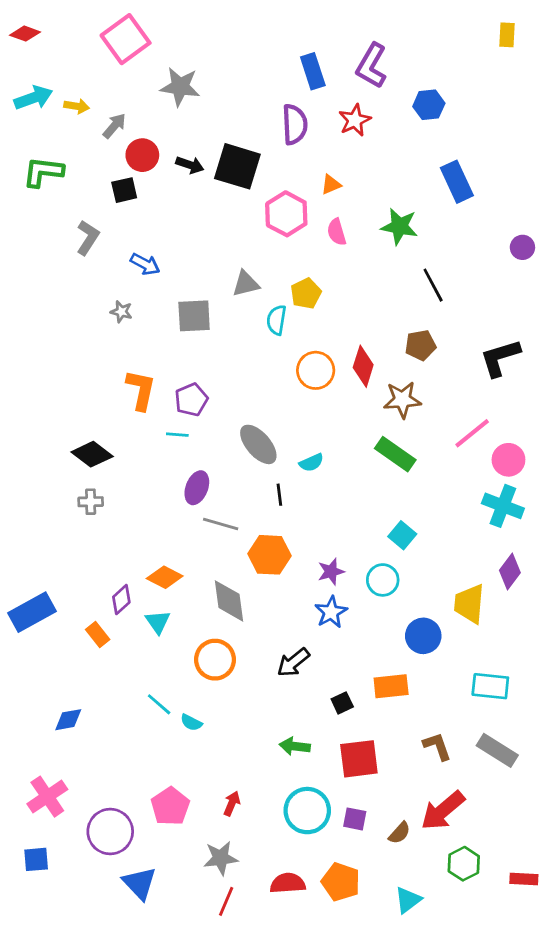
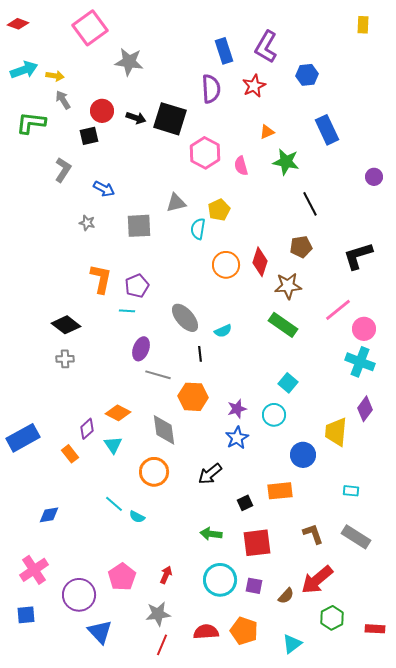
gray arrow: (114, 126) -> (63, 100), moved, turned -72
orange triangle: (331, 184) -> (267, 132), moved
cyan rectangle: (490, 686) -> (351, 491), size x0.6

